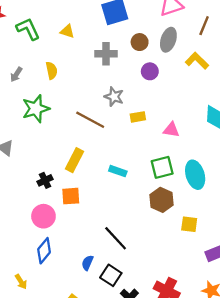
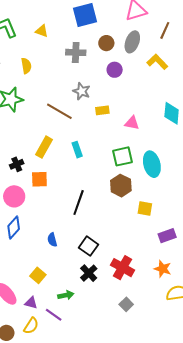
cyan rectangle: (118, 171) -> (77, 150), moved, turned 49
black line: (116, 238) -> (79, 203), moved, turned 60
blue semicircle: (87, 263) -> (52, 240), turned -40
black square: (111, 275) -> (89, 246), moved

